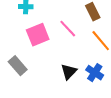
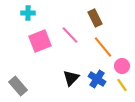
gray rectangle: (18, 66) -> (18, 86), moved

